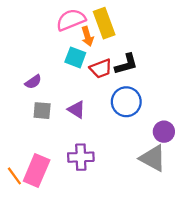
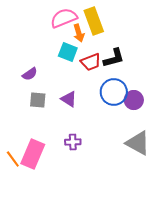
purple circle: (164, 132) -> (134, 100), moved
purple cross: (81, 157) -> (73, 142), size x0.7

